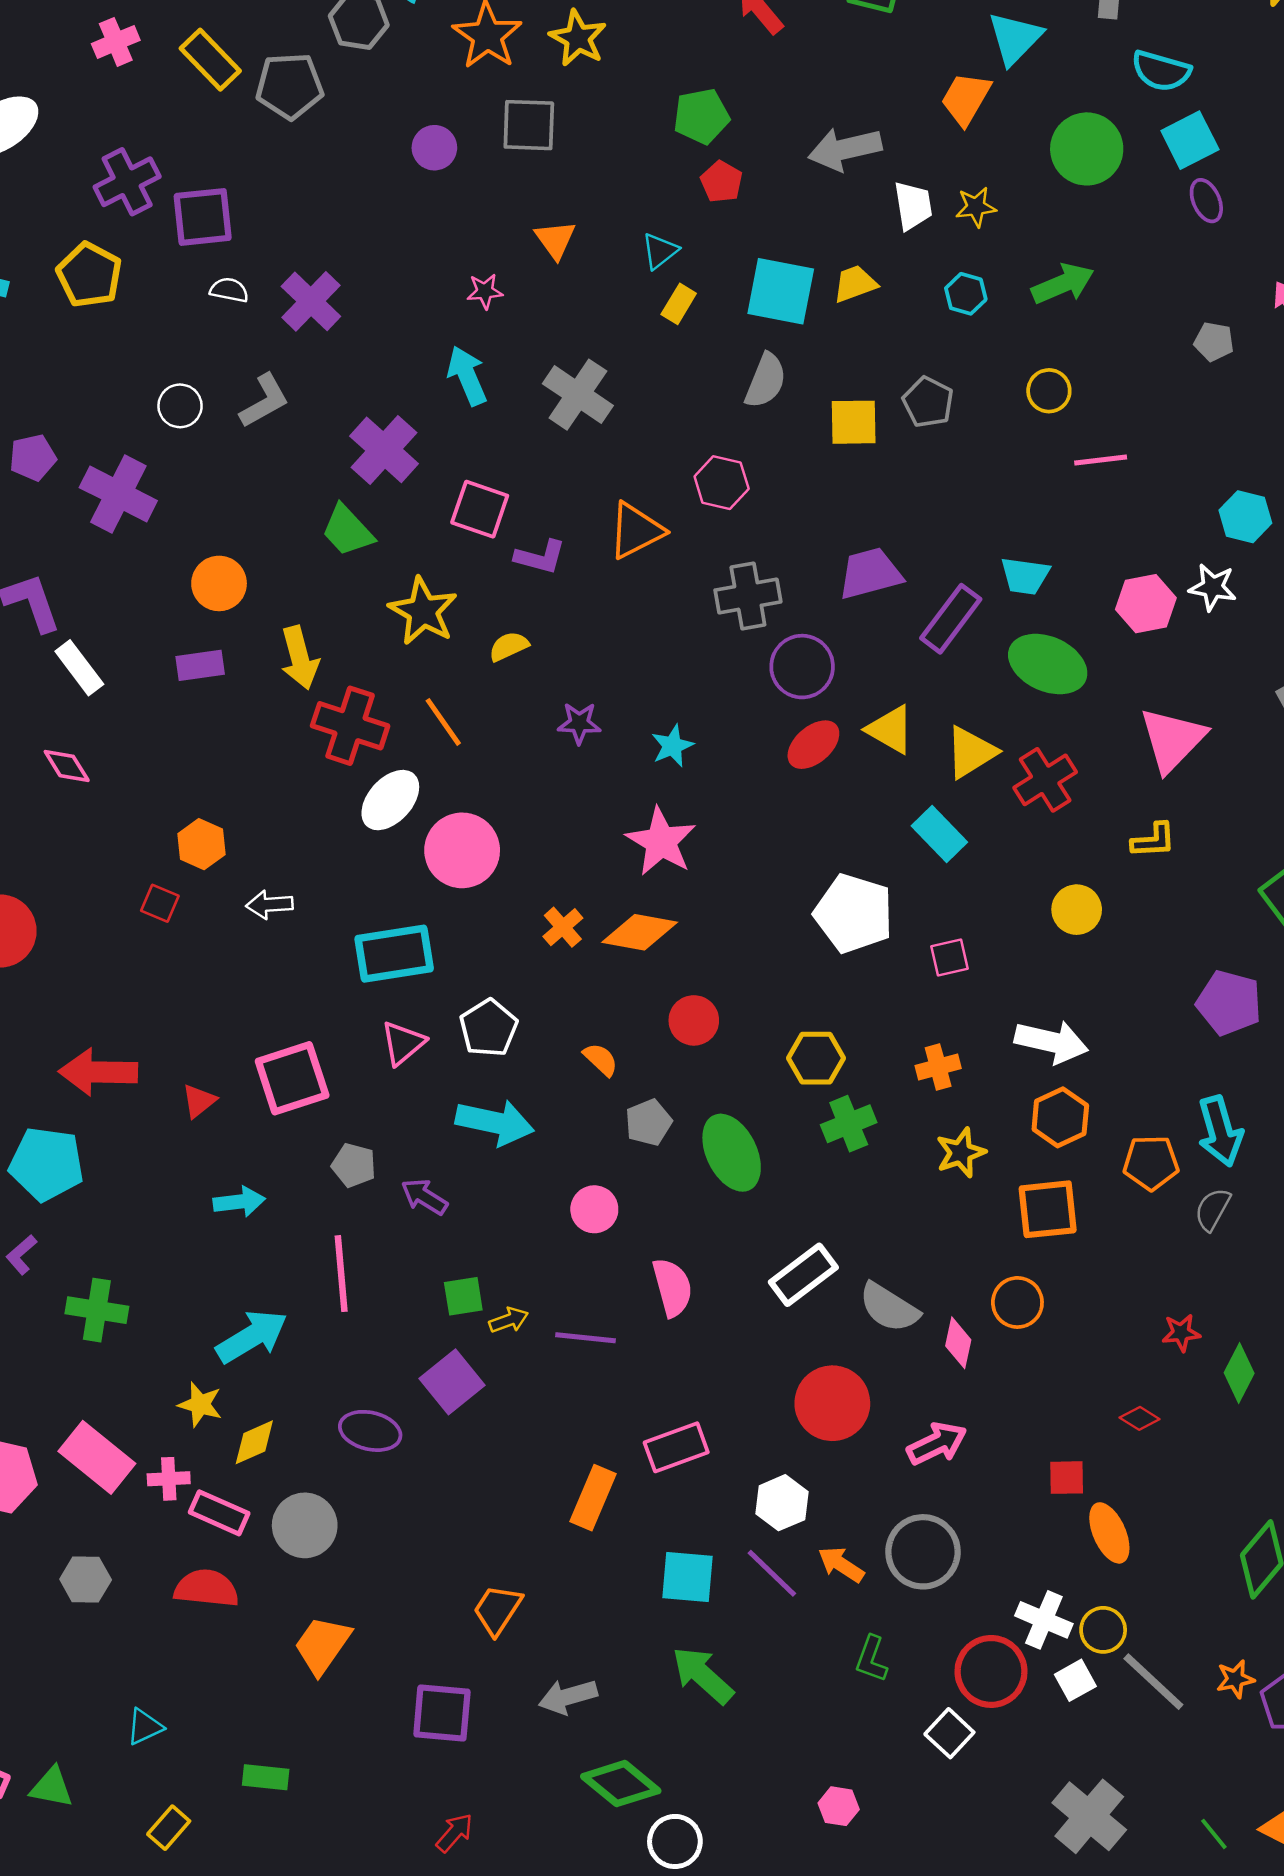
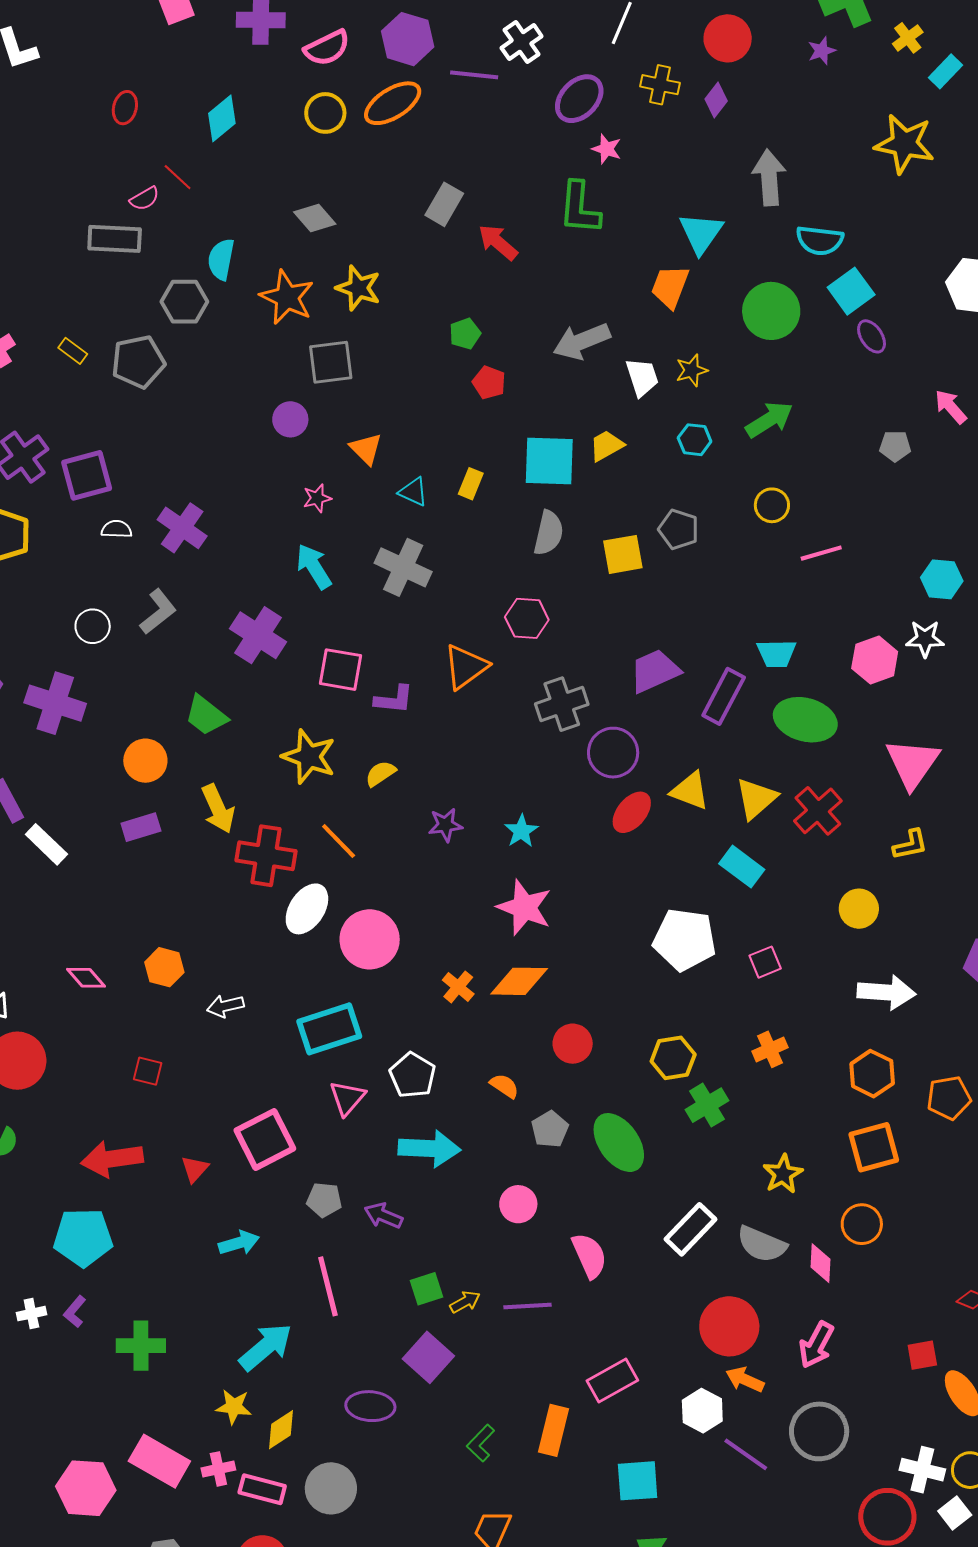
yellow rectangle: (210, 60) -> (73, 351), size x0.6
green pentagon: (701, 116) -> (465, 334), size x0.7
purple circle: (434, 148) -> (290, 419), moved
cyan triangle: (660, 251) -> (413, 492), moved, turned -48
green trapezoid: (348, 531) -> (206, 715), moved
pink diamond: (67, 766) -> (86, 978), moved
red square: (160, 903) -> (148, 1071), moved
white arrow: (1051, 1042) -> (886, 992), moved
yellow star: (961, 1153) -> (783, 1174), moved
pink arrow: (937, 1444) -> (816, 1345), turned 153
orange arrow: (841, 1564) -> (745, 1380), moved
purple line: (772, 1573) -> (746, 1454), moved
green L-shape: (871, 1659) -> (481, 1443), moved, turned 33

